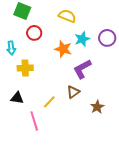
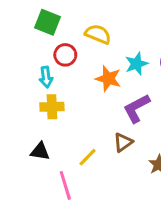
yellow semicircle: (67, 16) -> (98, 34), moved
cyan arrow: (11, 48) -> (46, 77), moved

